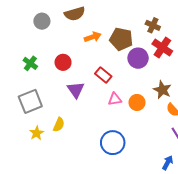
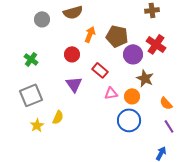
brown cross: (153, 25) -> (152, 10), moved, turned -32
orange arrow: (93, 37) -> (90, 34), turned -49
red circle: (63, 62) -> (72, 54), moved
brown star: (162, 90) -> (145, 78), moved
blue circle: (113, 143) -> (129, 120), moved

